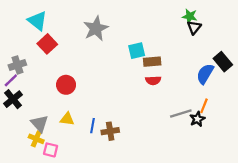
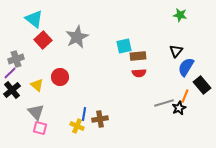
green star: (190, 16) -> (180, 15), moved
black triangle: (194, 27) -> (176, 51), moved
gray star: (96, 29) -> (77, 37), moved
black rectangle: (223, 62) -> (202, 85), moved
yellow triangle: (67, 119) -> (37, 85), moved, turned 32
yellow cross: (36, 139) -> (77, 126), moved
pink square: (51, 150) -> (40, 128), moved

